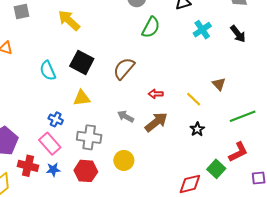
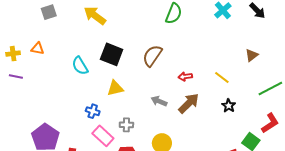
brown triangle: (219, 84) -> (252, 55), moved, turned 40
gray cross: (89, 137) -> (126, 125), size x0.6
pink rectangle: (50, 144) -> (103, 136), moved

